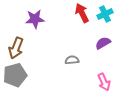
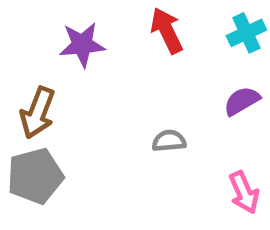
red arrow: (82, 13) -> (167, 31), moved

